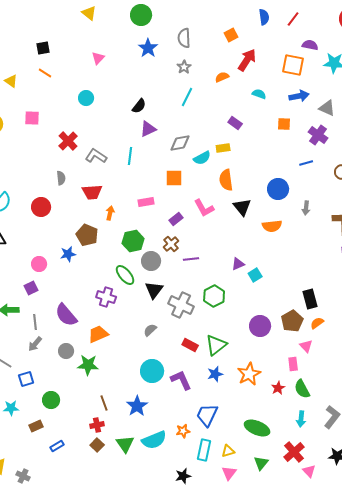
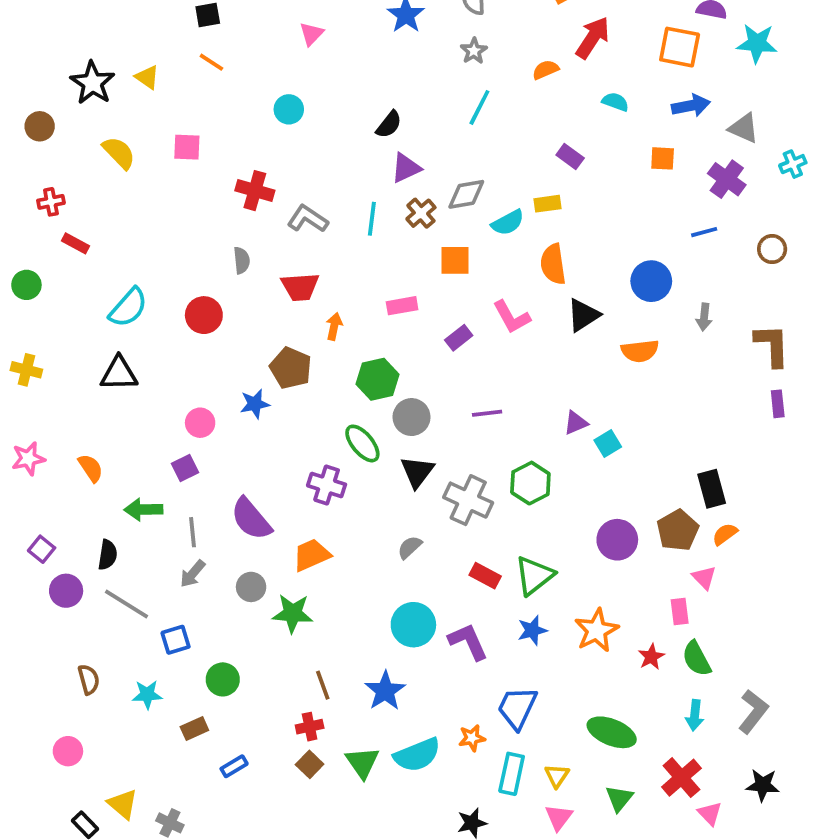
red cross: (68, 141) -> (255, 191), turned -30
black triangle: (242, 207) -> (583, 315), turned 36
brown cross: (171, 244) -> (421, 213), moved
yellow triangle: (228, 451) -> (557, 776), turned -40

